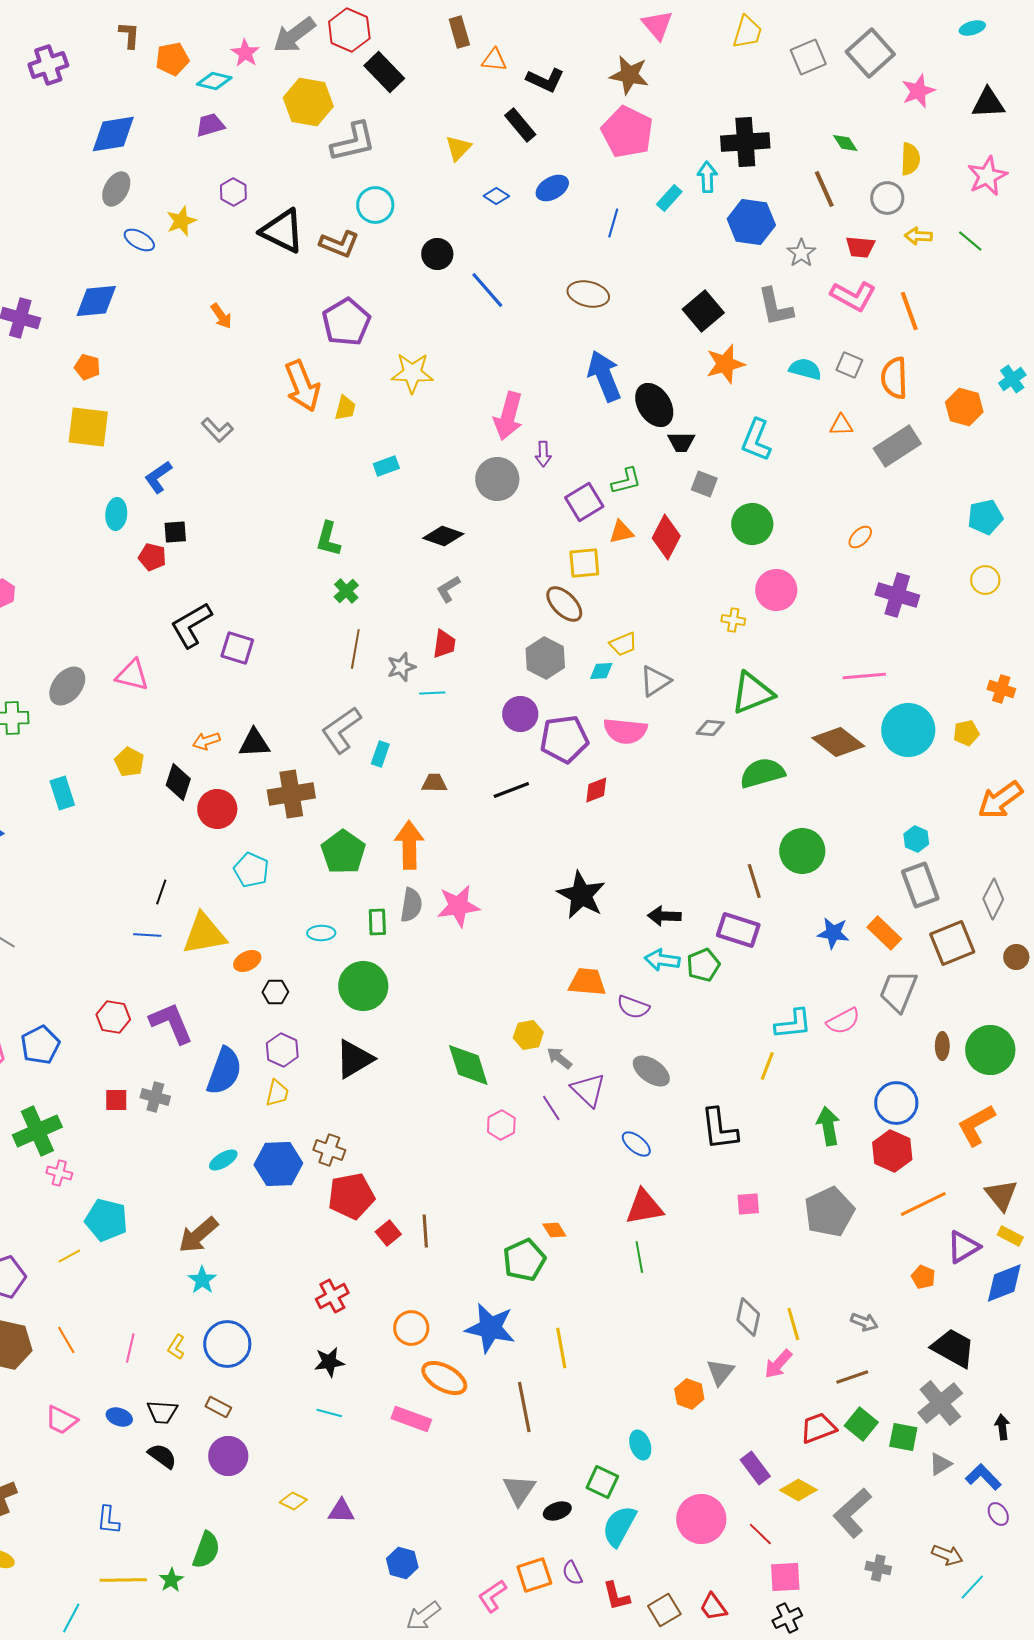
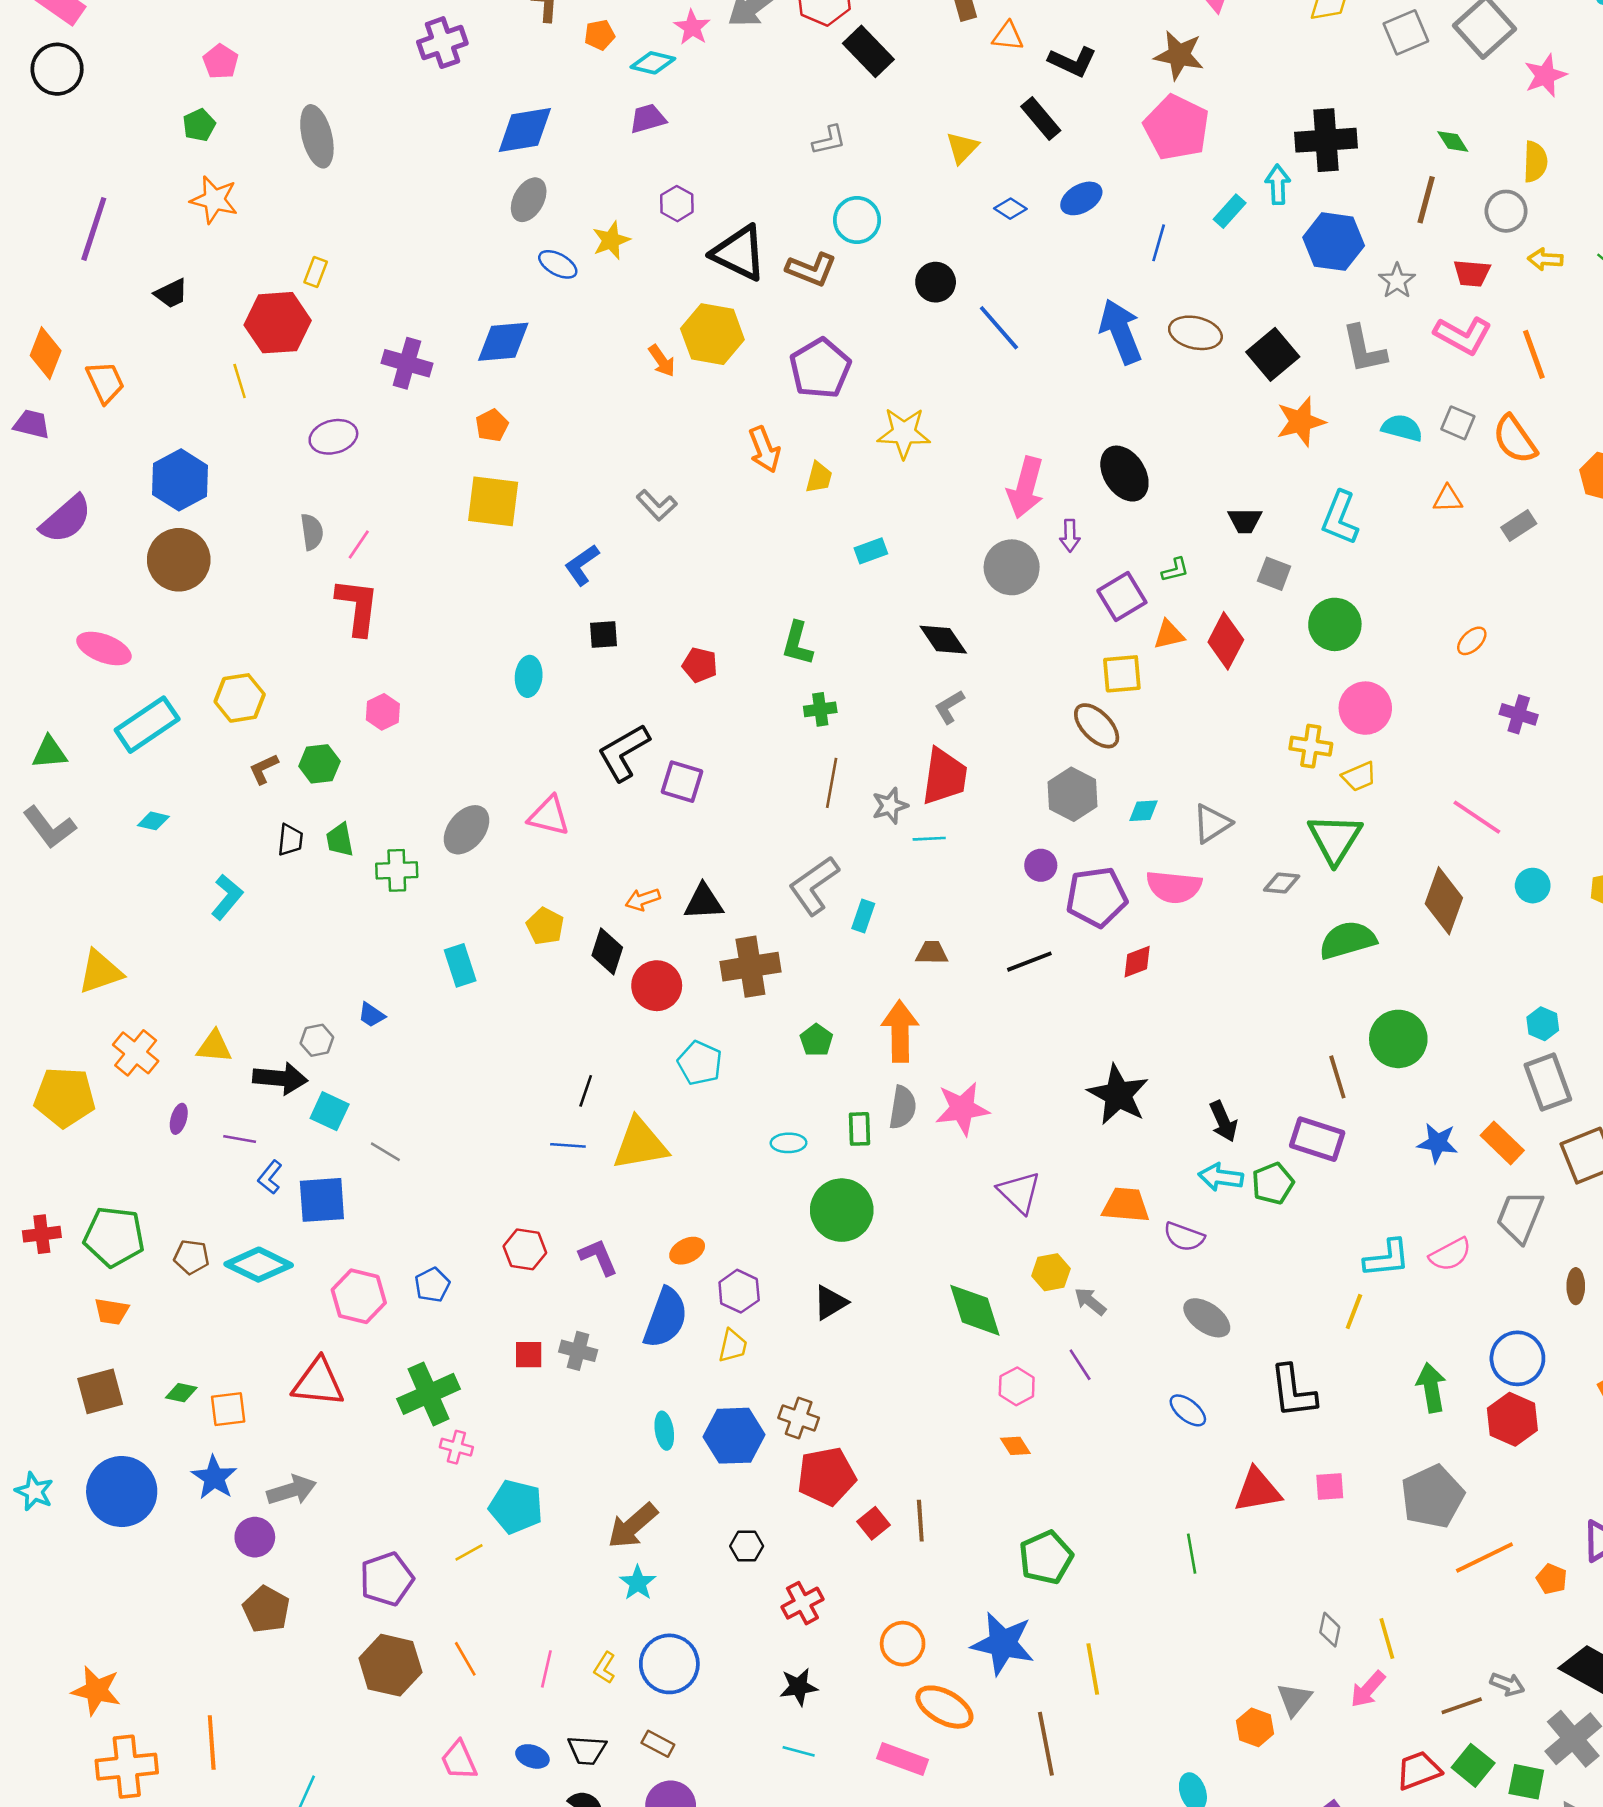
orange pentagon: (172, 59) -> (600, 35), size x0.7
yellow hexagon: (308, 102) -> (712, 334), moved
gray L-shape: (353, 142) -> (829, 140), size x0.6
brown line: (824, 189) -> (1426, 200), turned 39
brown ellipse: (588, 294) -> (1195, 333), moved
orange pentagon: (87, 367) -> (492, 425), turned 30
blue arrow: (604, 376) -> (1121, 332), moved
orange semicircle: (894, 378) -> (1515, 439), turned -33
orange arrow: (302, 386) -> (764, 449), size x0.7
black ellipse: (654, 405) -> (1124, 474), moved
gray rectangle: (897, 446) -> (1519, 526), size x0.6
green L-shape: (626, 481) -> (1175, 570), size x0.7
cyan ellipse: (116, 514) -> (529, 676), moved
black diamond: (443, 536) -> (943, 640), turned 36
red pentagon: (152, 557) -> (700, 665), moved
green cross: (346, 591) -> (820, 709), turned 35
purple cross: (897, 595) -> (1519, 714), size x0.7
yellow cross: (733, 620) -> (1311, 746), size x1.4
red trapezoid: (444, 644) -> (944, 777), size x1.6
yellow trapezoid: (623, 644) -> (1359, 777), moved
pink line: (864, 676) -> (1477, 817), turned 39
green triangle: (752, 693) -> (1335, 839), turned -36
purple circle: (520, 714) -> (1041, 865), size x0.7
cyan circle: (908, 730) -> (1533, 886), size x0.5
brown diamond: (838, 742) -> (1444, 901), turned 72
green pentagon: (343, 852) -> (816, 1040), size x0.6
black arrow: (664, 916) -> (1223, 1121), turned -116
orange ellipse: (247, 961) -> (687, 1251), moved
black hexagon: (275, 992) -> (747, 1546), moved
purple L-shape: (171, 1023) -> (598, 1257), size x0.7
blue pentagon: (40, 1045) -> (432, 1285), size x0.7
black triangle: (354, 1059) -> (830, 1303), size x0.7
purple triangle: (588, 1090) -> (1019, 1192), moved
cyan ellipse: (223, 1160) -> (664, 1431), turned -68
orange line: (923, 1204) -> (1484, 1557), moved
red triangle: (644, 1207) -> (1258, 1490), moved
orange diamond: (554, 1230) -> (1015, 1446), moved
gray diamond: (748, 1317) -> (1330, 1630), size x0.7
gray arrow: (864, 1322) -> (1507, 1684), moved
pink trapezoid: (61, 1420) -> (459, 1760), turned 40

